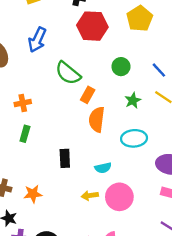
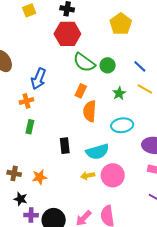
red hexagon: (92, 26) -> (67, 34), moved
blue arrow: (37, 40) -> (38, 79), moved
green semicircle: (68, 73) -> (84, 62), moved
cyan semicircle: (103, 168) -> (97, 152), size x1.6

